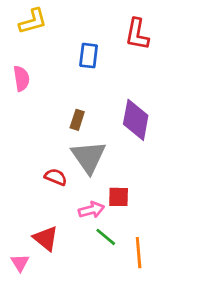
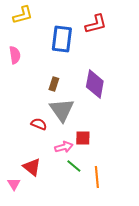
red L-shape: (137, 34) -> (96, 24), turned -115
blue rectangle: (89, 56) -> (62, 39), size x1.5

